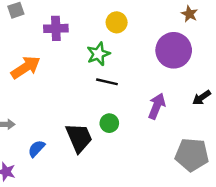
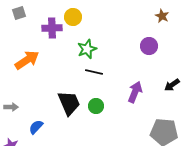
yellow circle: (117, 22) -> (73, 17), moved
purple circle: (174, 50) -> (149, 46), size x0.6
black trapezoid: (79, 138) -> (69, 103), moved

